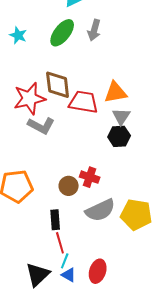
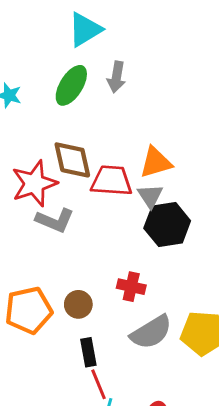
gray triangle: (121, 116) -> (150, 196), moved
black hexagon: (119, 136) -> (167, 224), size x1.4
brown circle: (69, 186) -> (78, 304), moved

